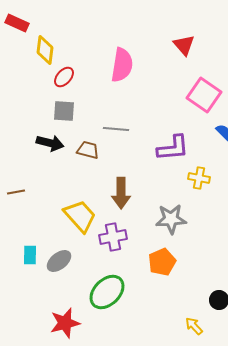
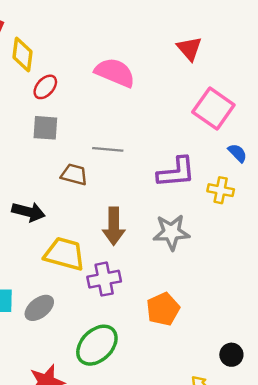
pink semicircle: (122, 65) -> (115, 73), turned -76
black arrow: (50, 143) -> (28, 212), moved
yellow cross: (199, 178) -> (221, 190), moved
yellow trapezoid: (80, 216) -> (64, 254), turned -33
gray star: (171, 219) -> (171, 232), moved

